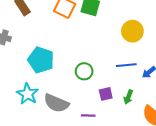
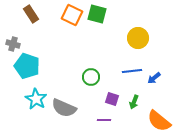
cyan pentagon: (41, 60) -> (27, 66), moved
purple square: (106, 94) -> (112, 99), turned 32
purple line: (88, 115) -> (104, 120), moved

